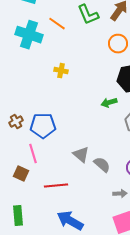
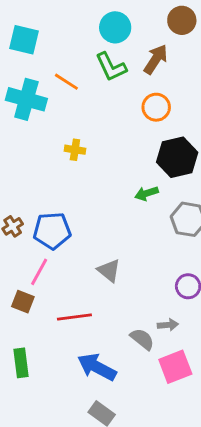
pink line: (33, 154) -> (39, 272), turned 48
gray semicircle: (102, 165) -> (142, 339), moved

